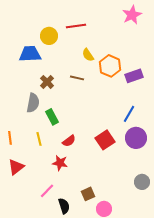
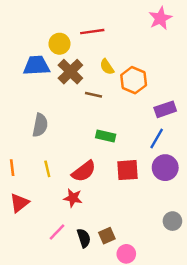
purple rectangle: (134, 76) -> (165, 109), moved
brown cross: (47, 82) -> (70, 72), moved, size x1.5
green rectangle: (52, 117) -> (106, 136), moved, turned -49
red square: (105, 140) -> (128, 170), turned 30
red semicircle: (69, 141) -> (84, 171), size x1.5
black semicircle: (64, 206) -> (84, 238), moved

